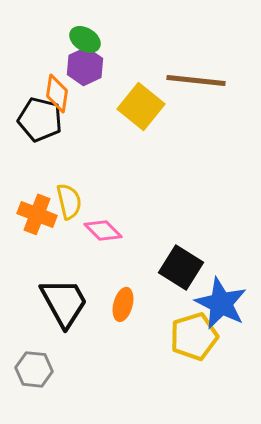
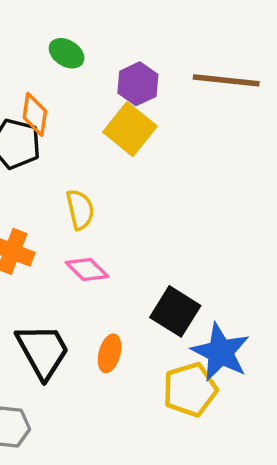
purple hexagon: (85, 66) -> (138, 84), moved
brown line: (196, 80) -> (226, 80), moved
yellow semicircle: (69, 201) -> (80, 210), moved

